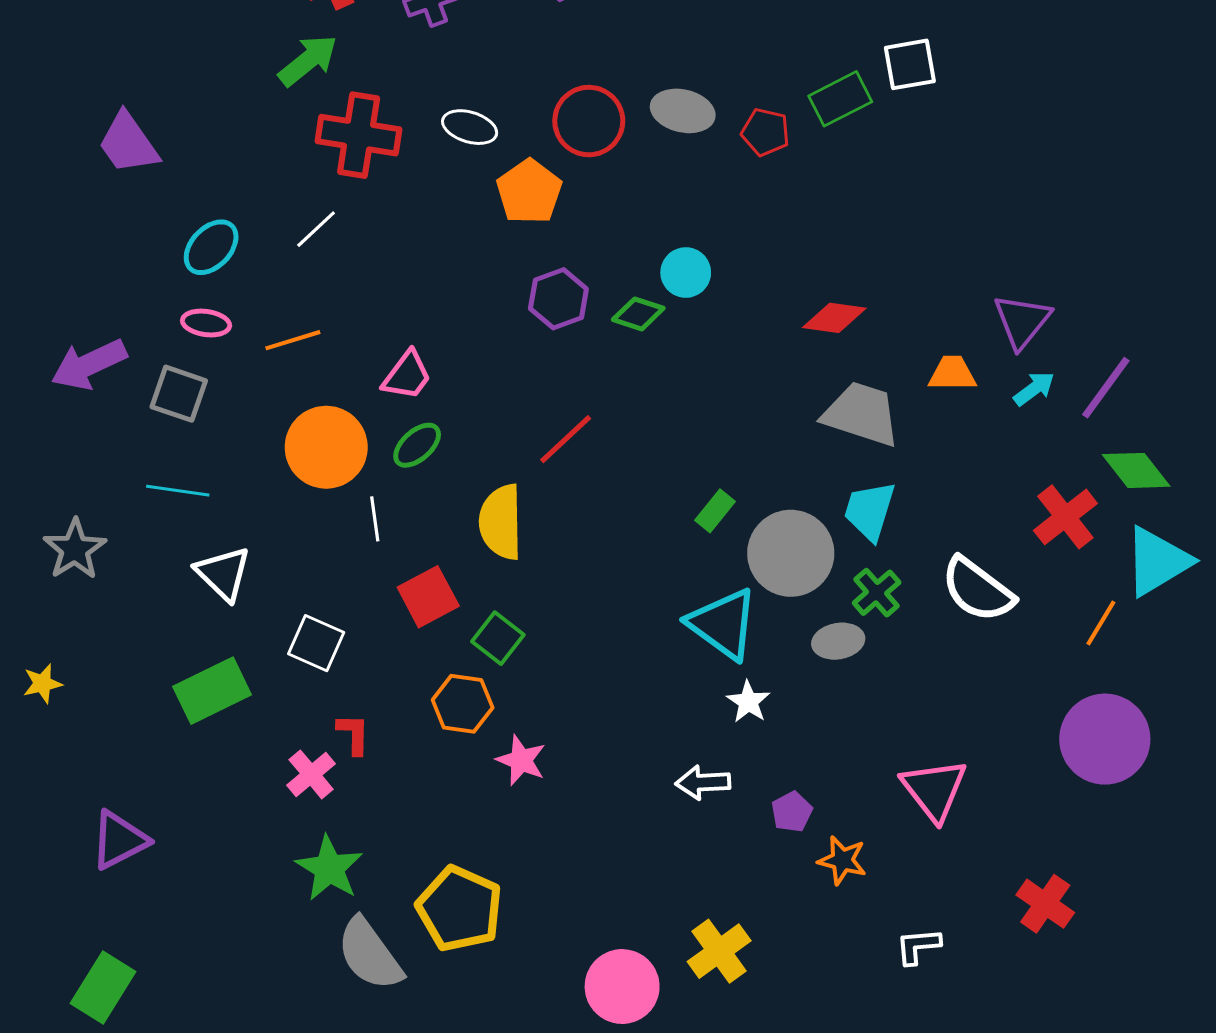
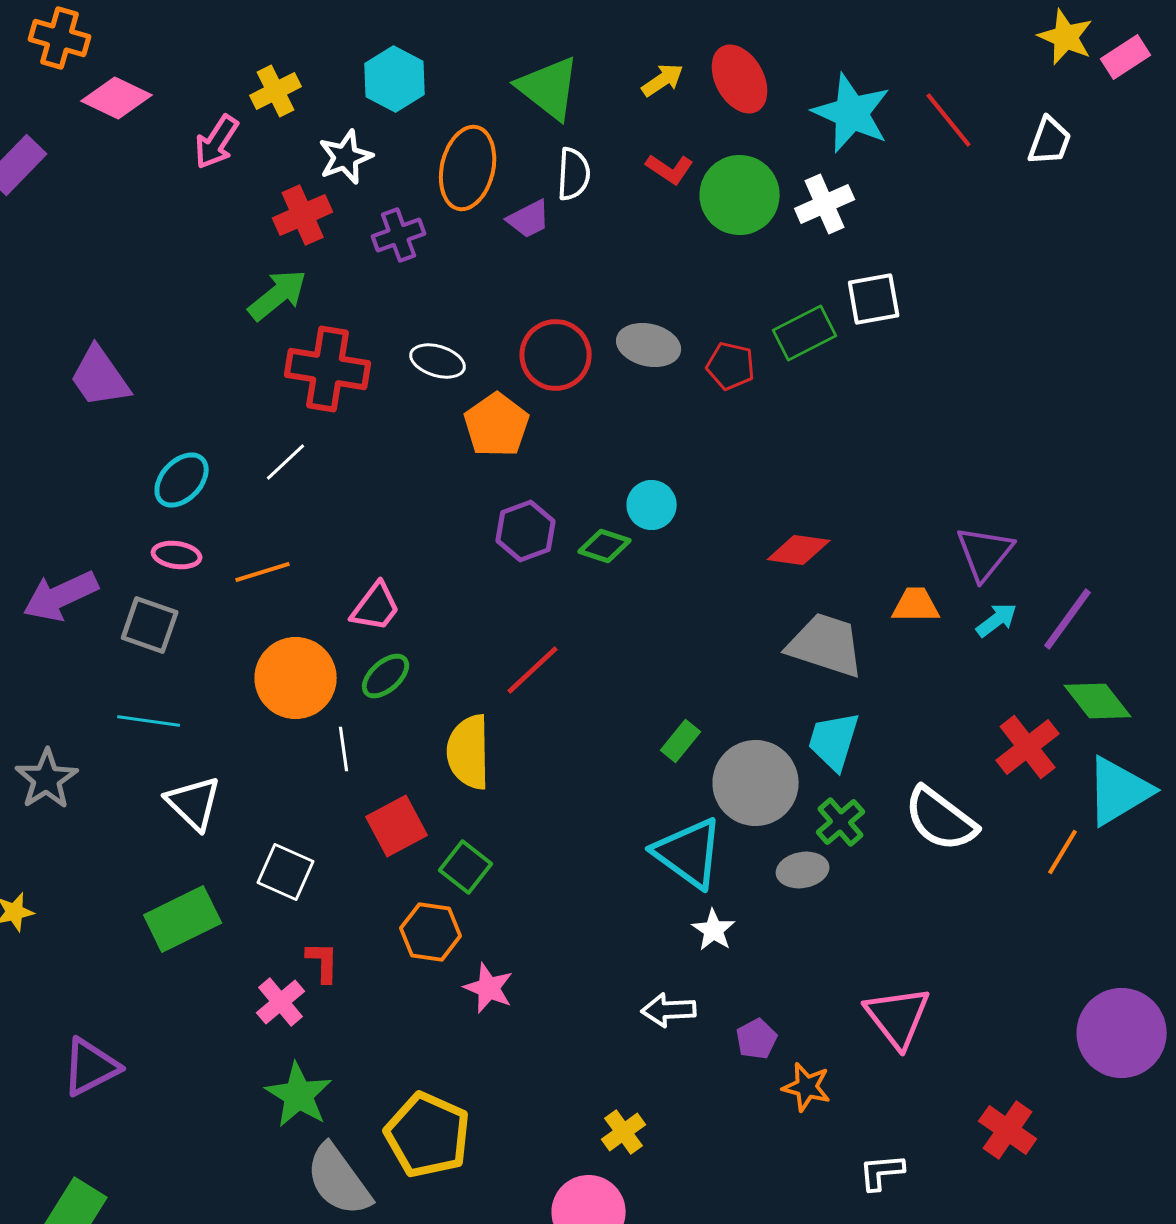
purple circle: (1105, 739) -> (1122, 1033), moved
yellow cross: (719, 951) -> (624, 1132), moved, size x0.7

